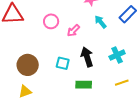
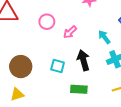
cyan arrow: (101, 22) -> (104, 37), moved

